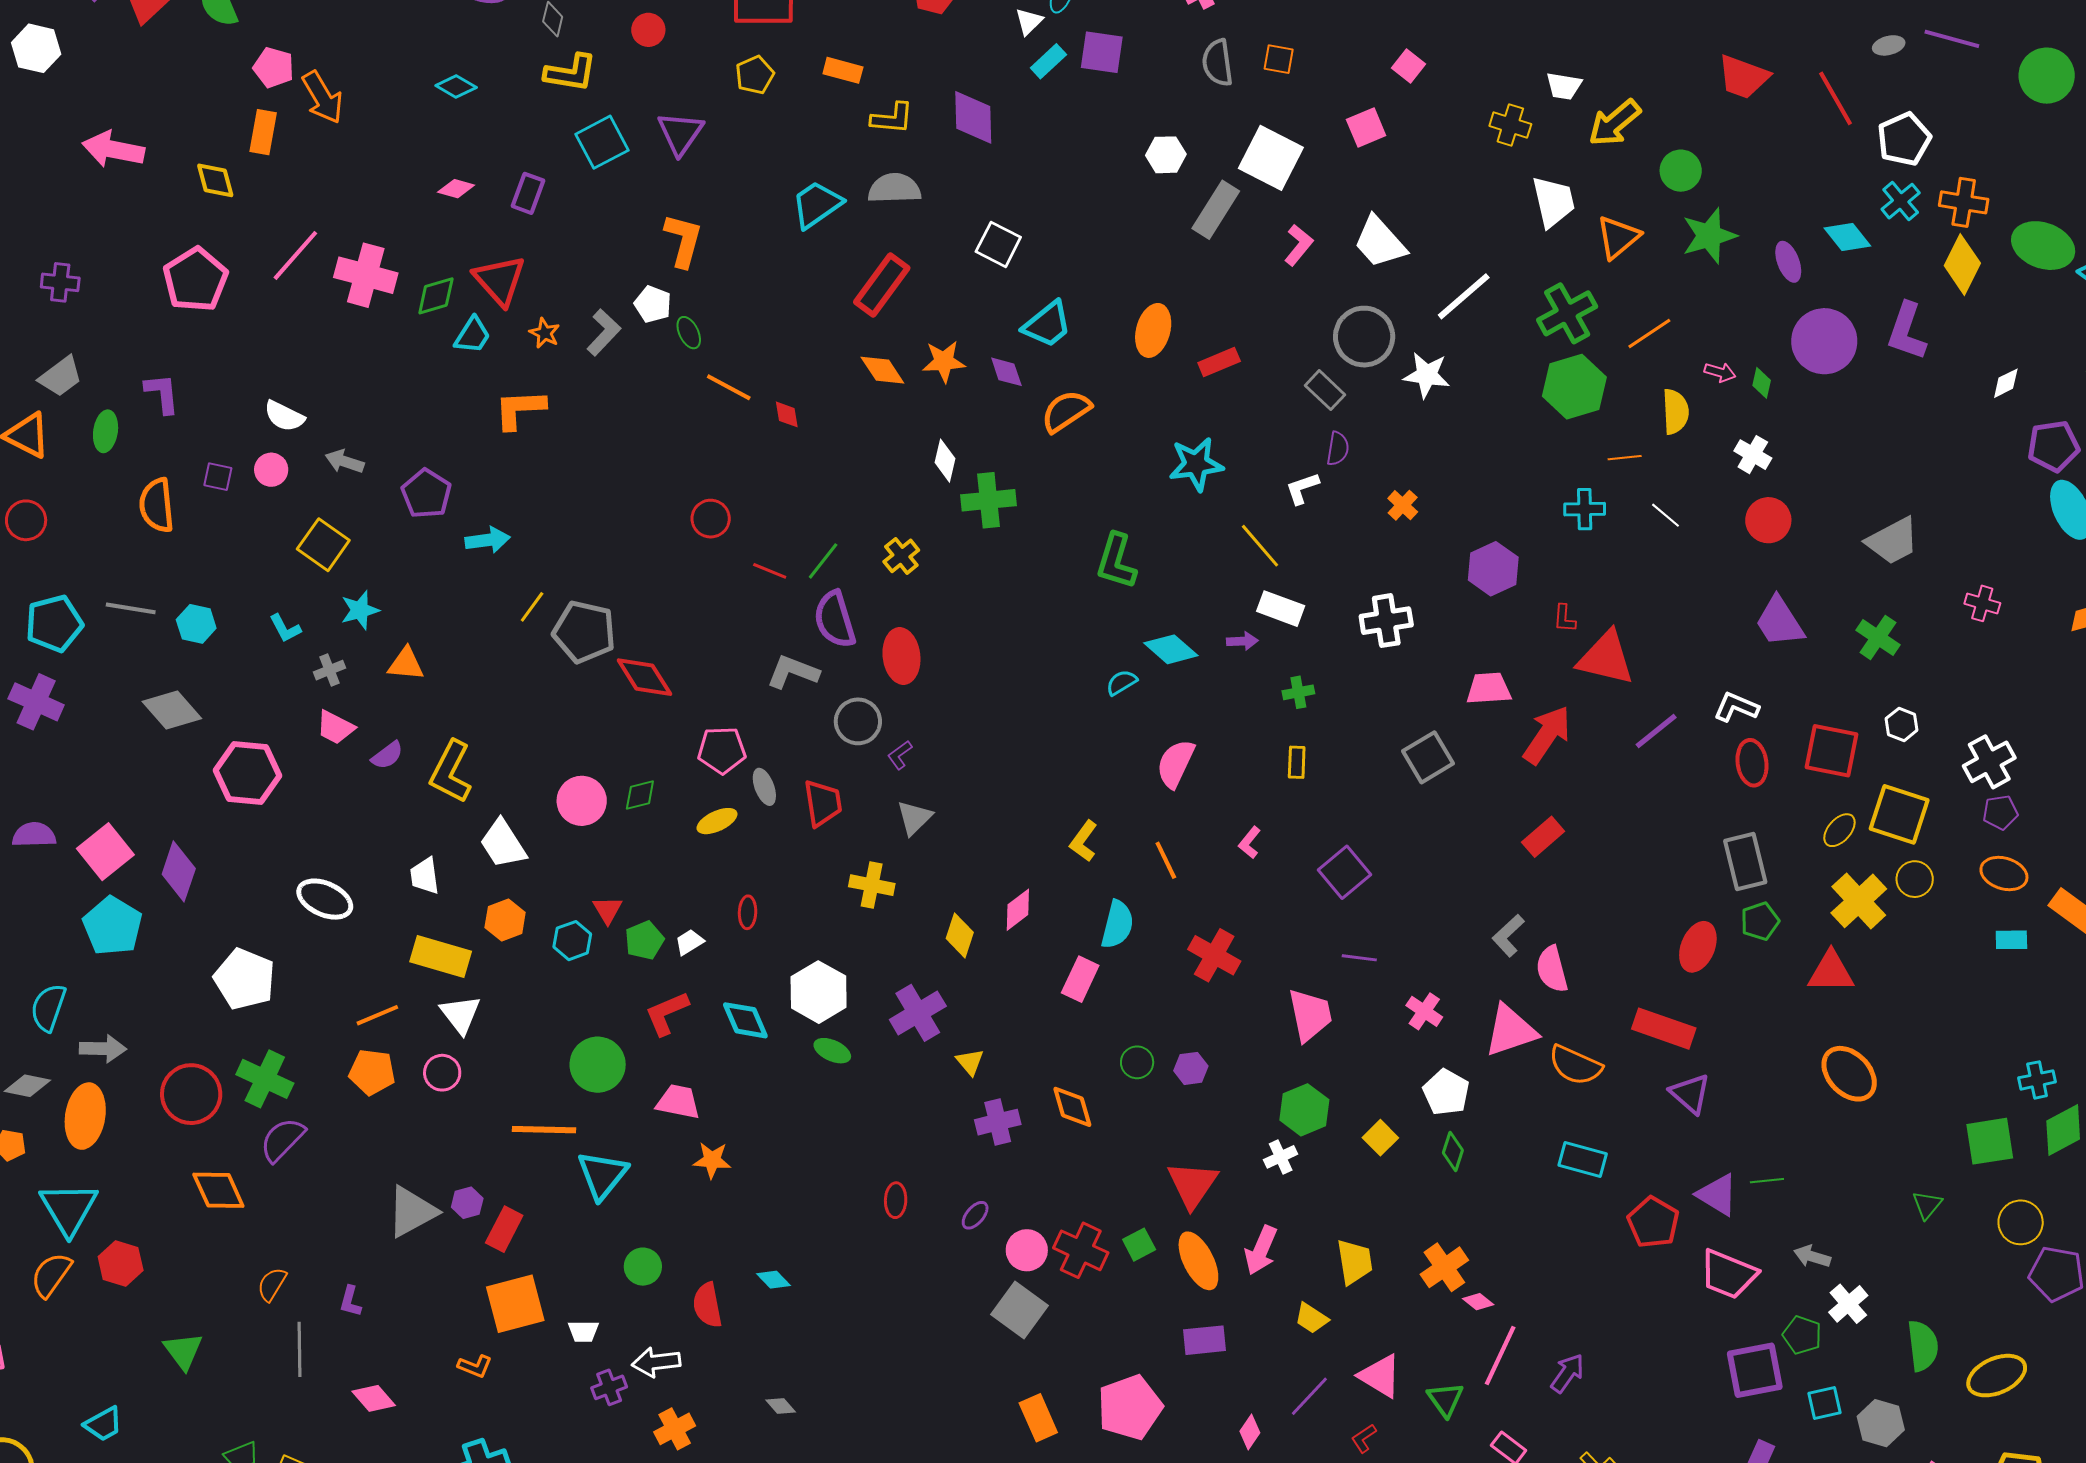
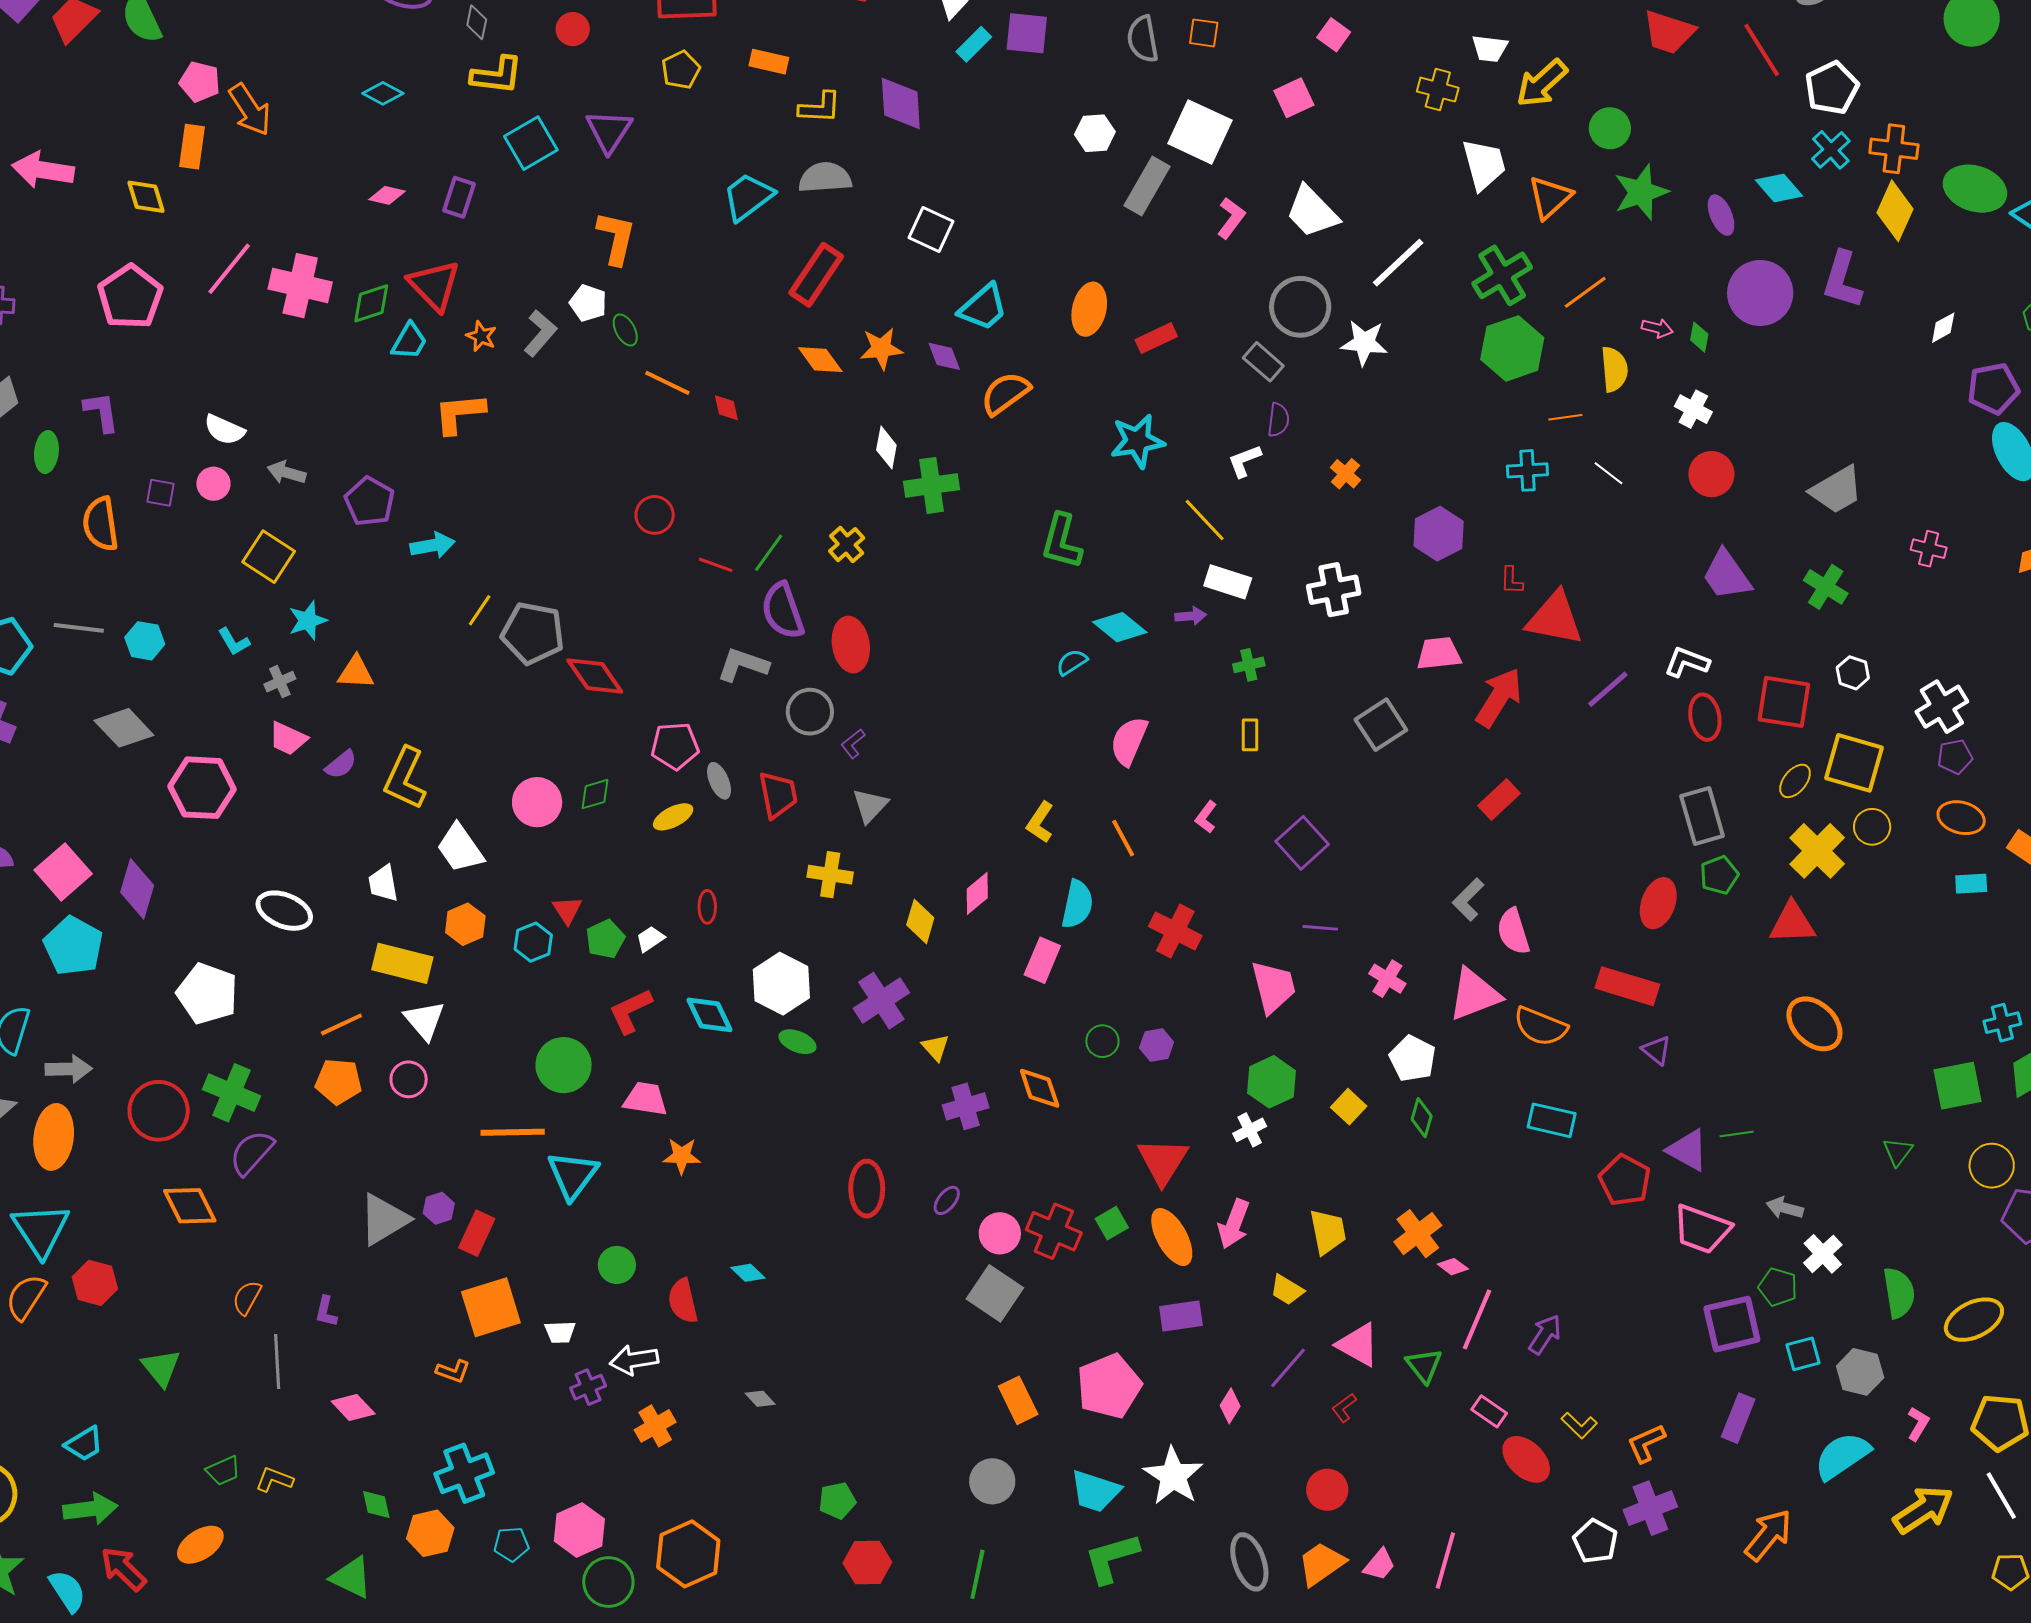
purple triangle: (1690, 1094) -> (1656, 1050), size x0.7
red ellipse: (896, 1200) -> (867, 1189), size x1.6

